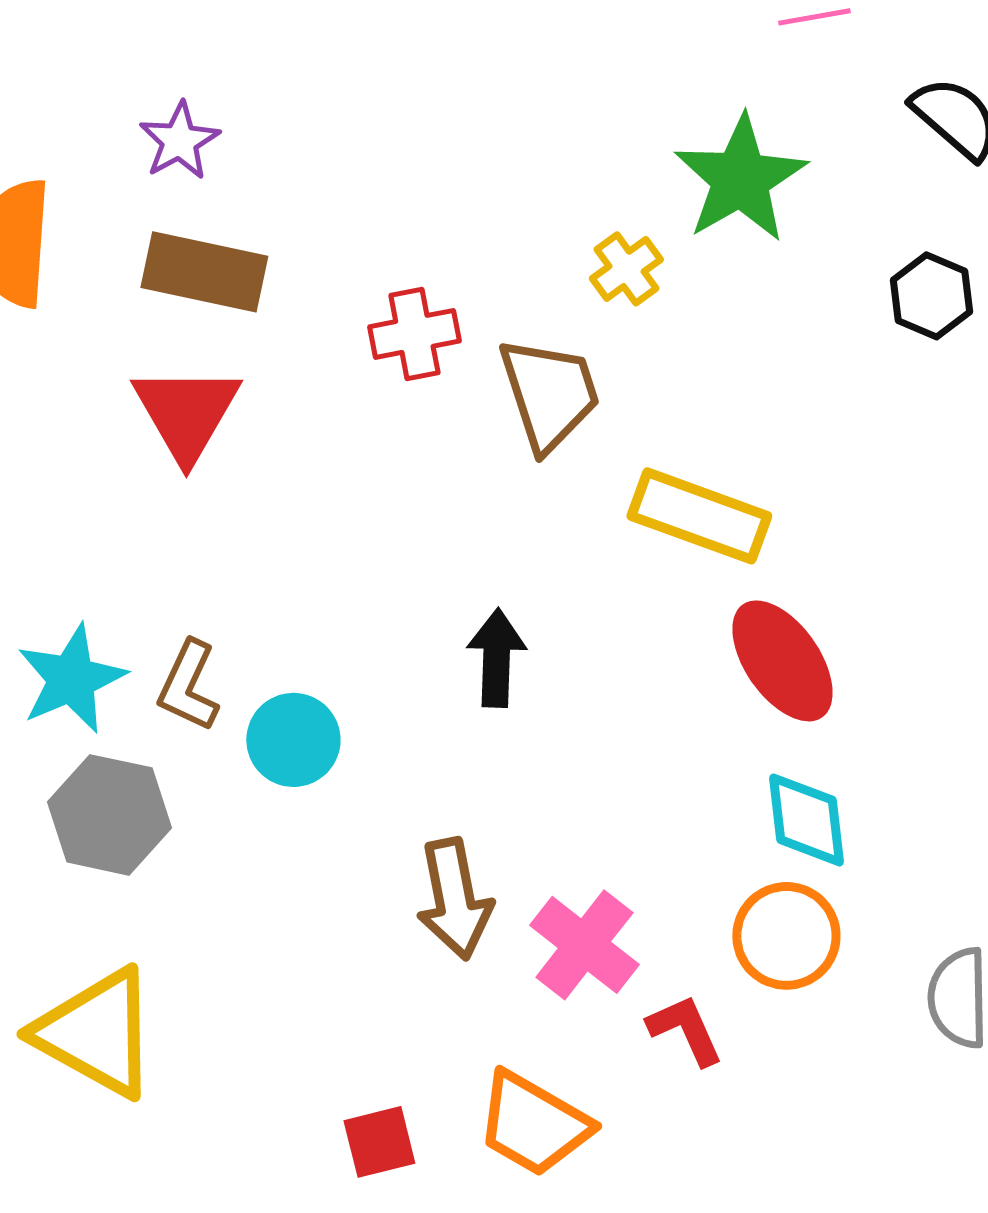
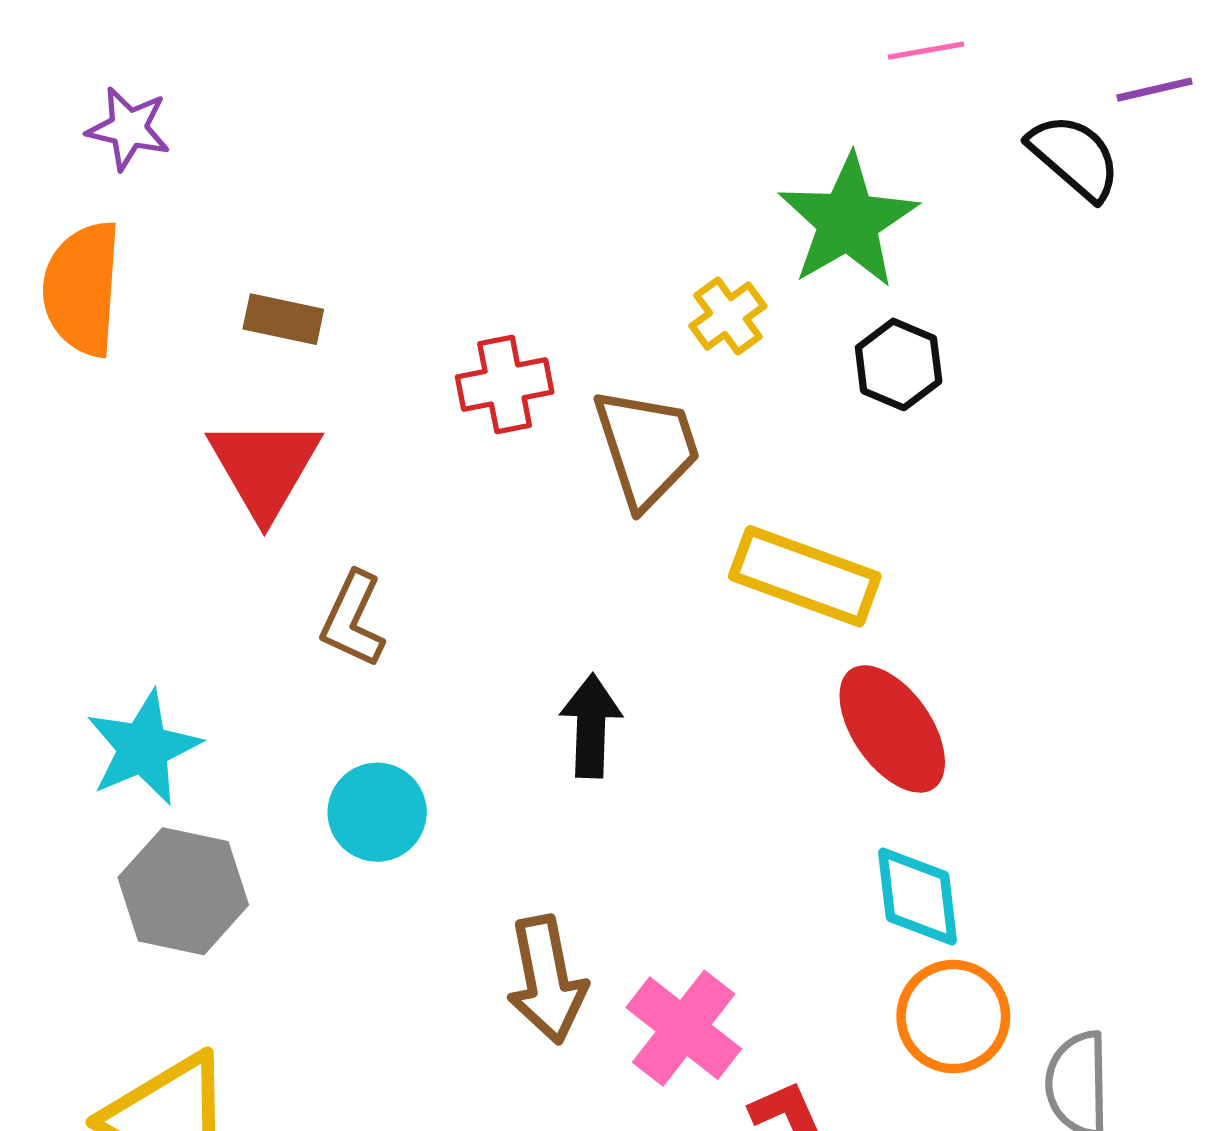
purple star: (179, 141) -> (129, 129), moved, turned -30
brown rectangle: (204, 272) -> (283, 319), size x0.6
black hexagon: (931, 296) -> (899, 364), moved
brown L-shape: (188, 686) -> (353, 619), moved
orange circle: (786, 936) -> (953, 1017), moved

